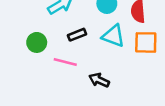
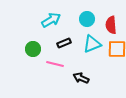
cyan triangle: (113, 36) -> (92, 44), turned -42

